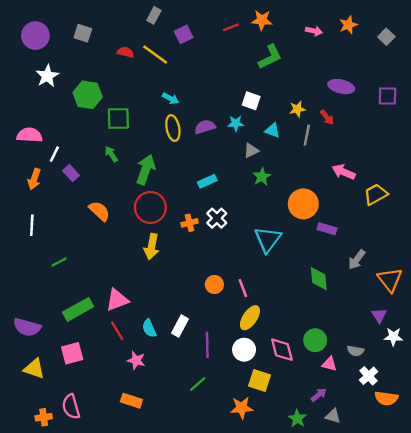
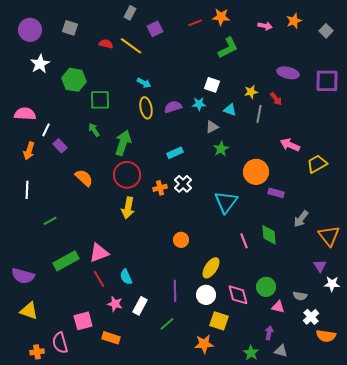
purple square: (387, 96) -> (327, 81), size x1.4
pink line: (243, 288) -> (244, 241), moved
white rectangle: (180, 326) -> (140, 306), moved
pink square: (72, 353) -> (83, 321), moved
purple arrow: (319, 395) -> (269, 333), turned -40

